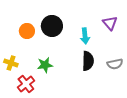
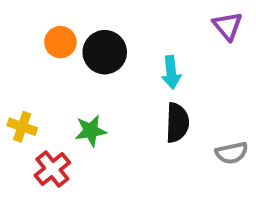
purple triangle: (110, 23) -> (228, 26), moved
orange circle: (27, 31) -> (60, 42), moved
gray semicircle: (115, 64) -> (232, 153), moved

